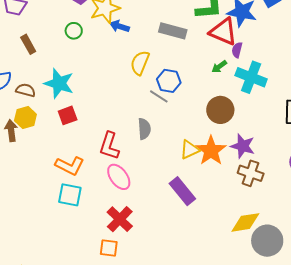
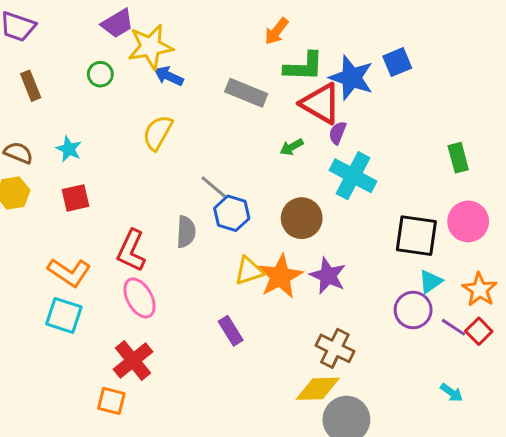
yellow semicircle: (140, 63) -> (158, 133), moved
green arrow: (219, 67) -> (292, 147), moved
blue hexagon: (169, 81) -> (232, 213), moved
cyan star: (59, 83) -> (69, 149), size x0.6
brown cross: (251, 173) -> (335, 348), moved
purple rectangle: (182, 191) -> (231, 331), size x0.7

